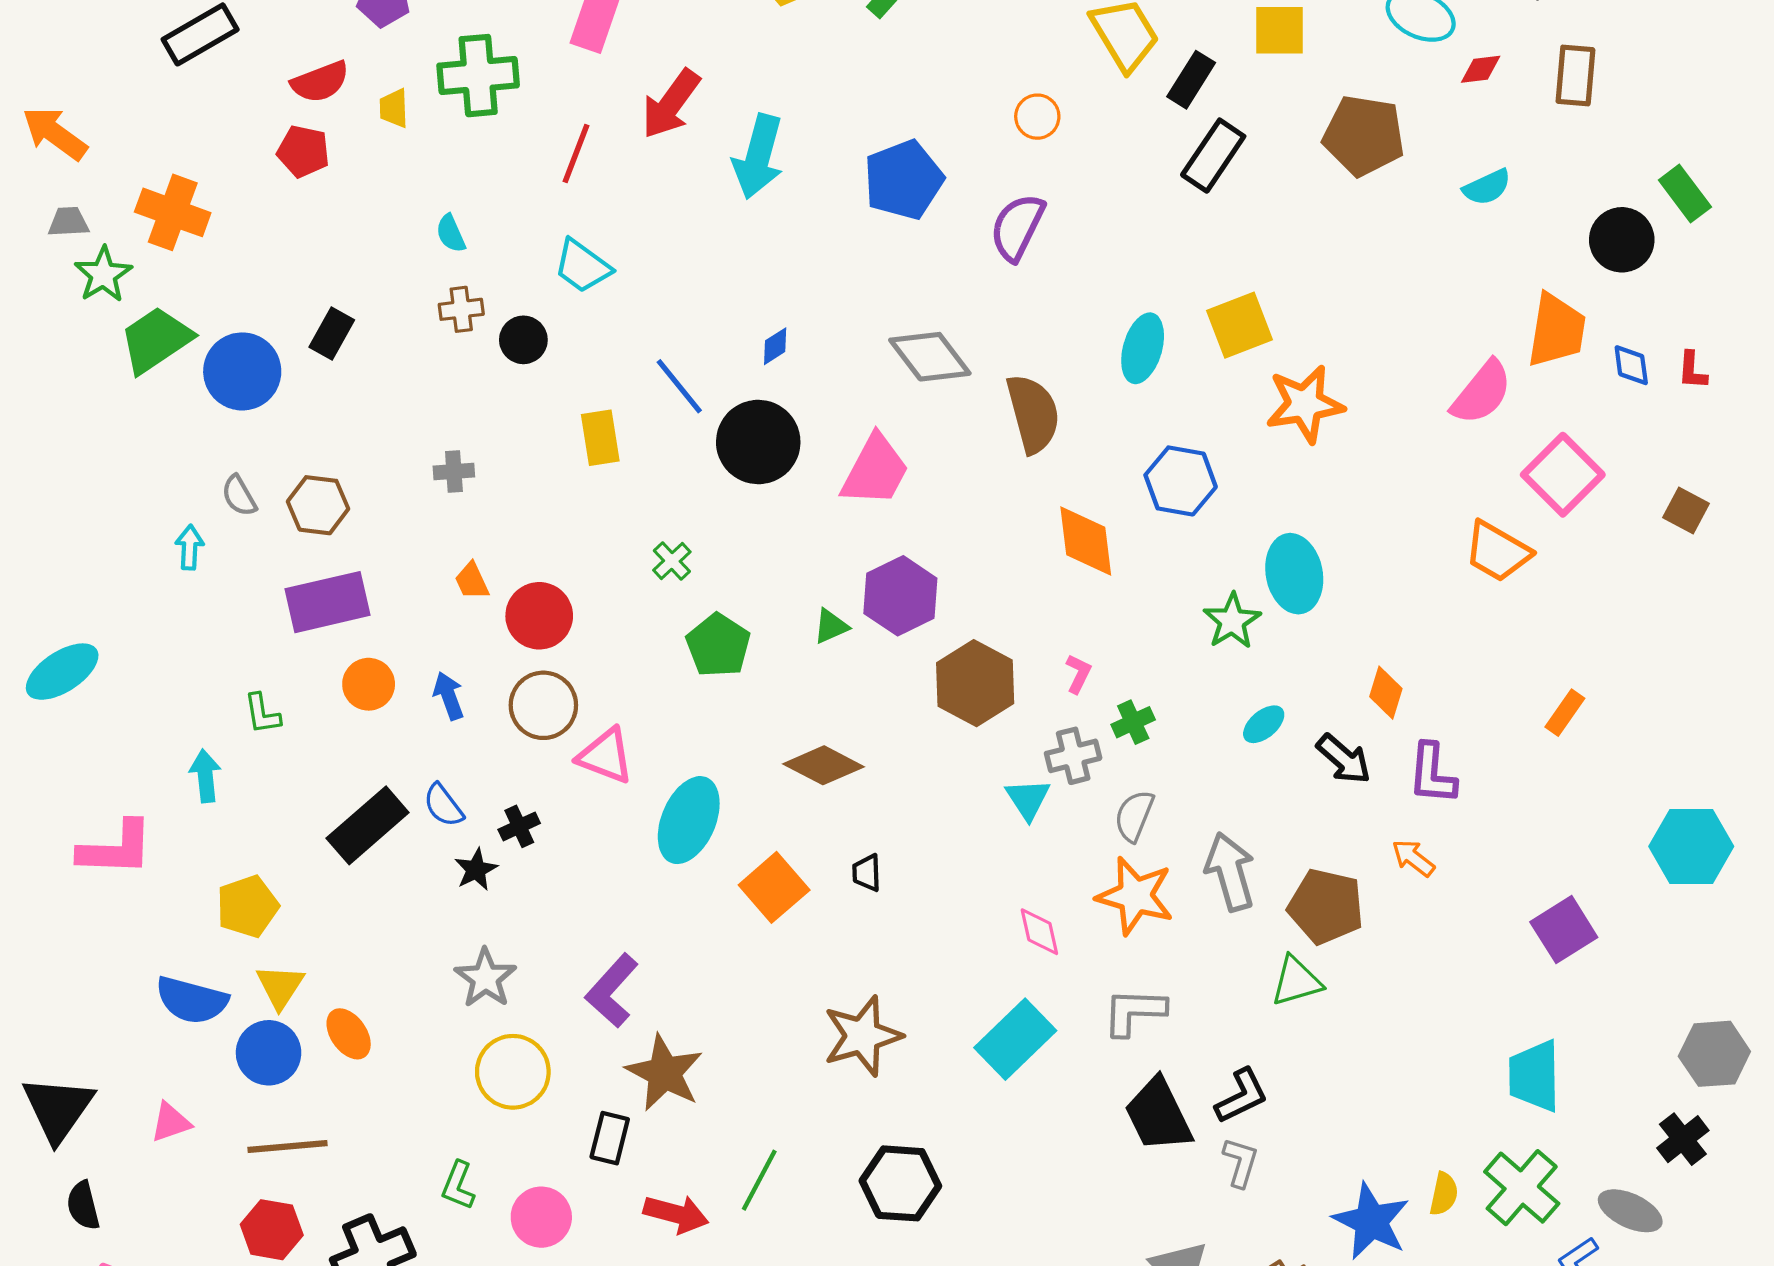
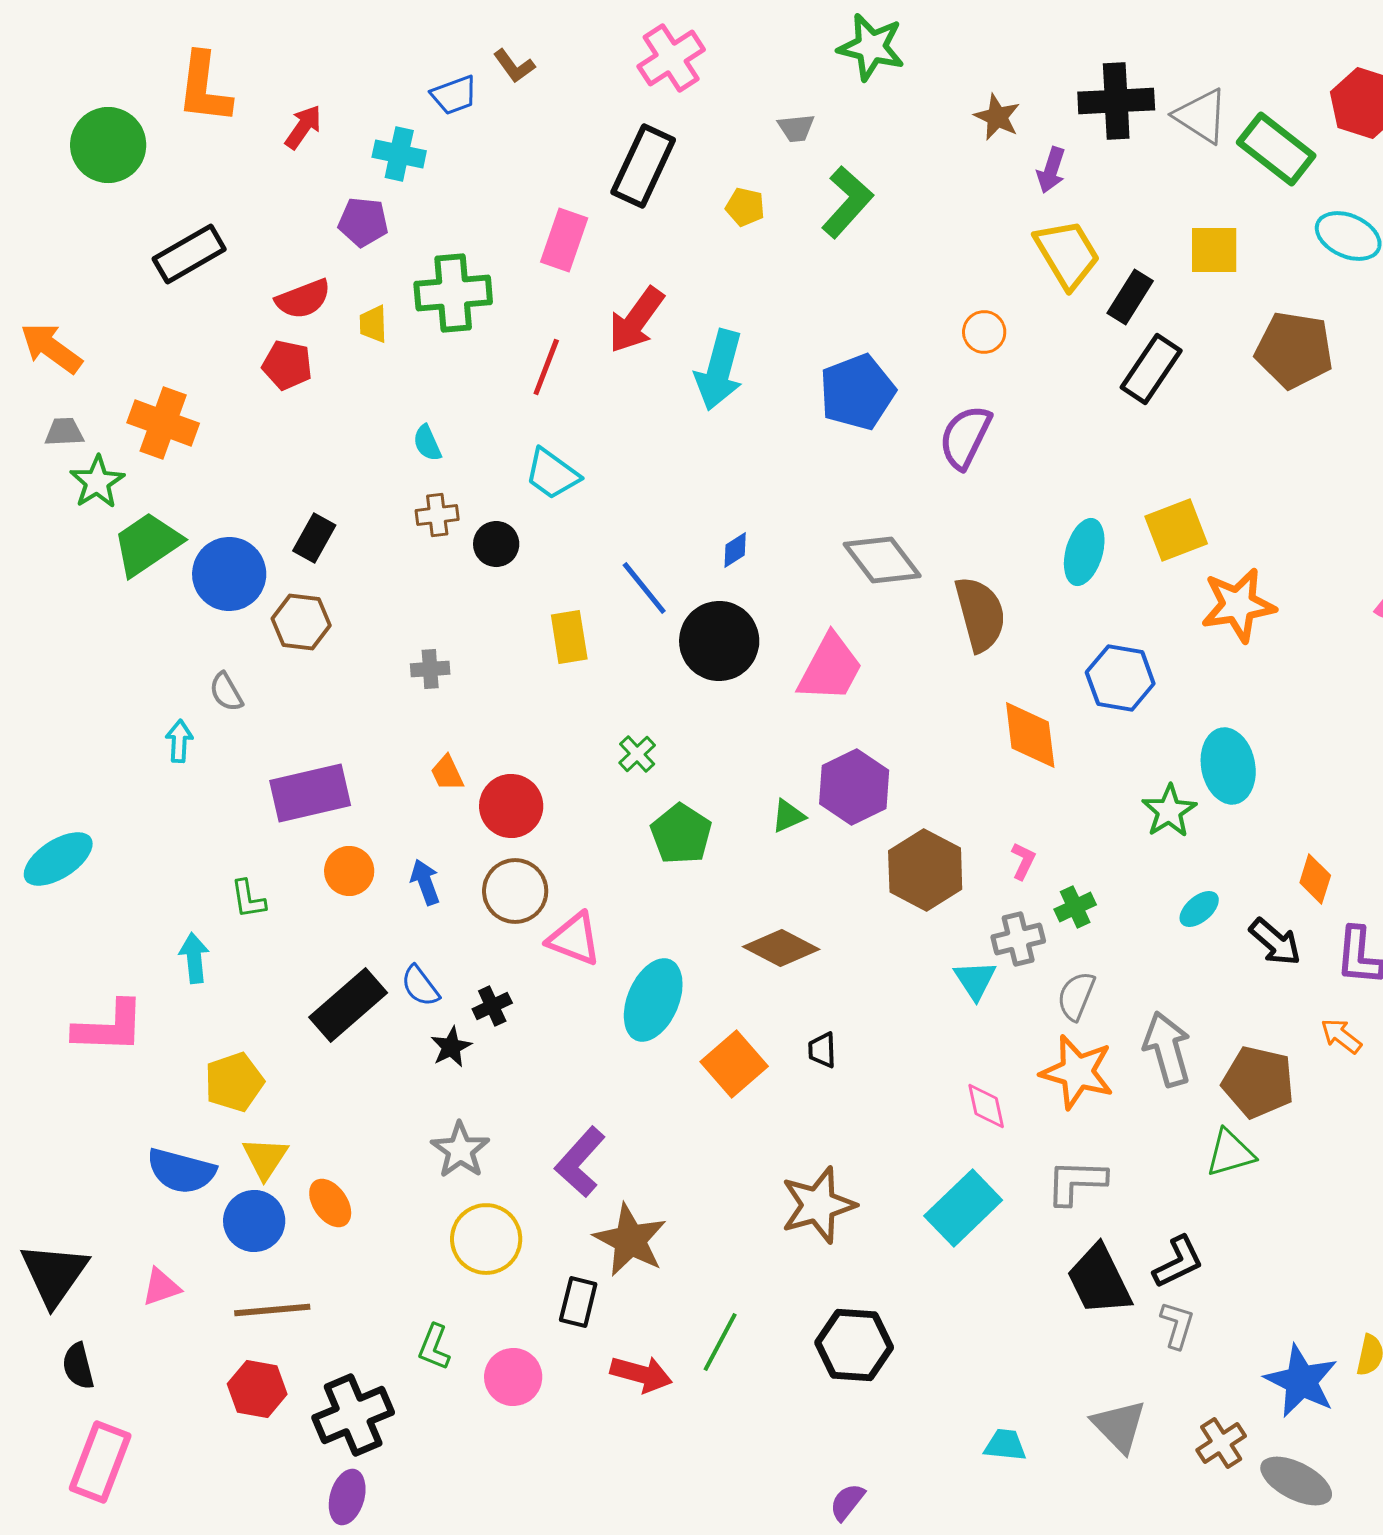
brown hexagon: (318, 505) -> (301, 622), moved

